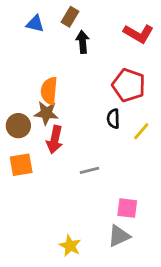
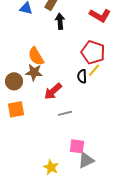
orange semicircle: (49, 91) -> (36, 56), turned -36
yellow line: (141, 131) -> (94, 70), moved
red arrow: (55, 140) -> (53, 91), moved, turned 36
pink square: (127, 208) -> (77, 146), moved

